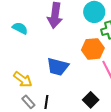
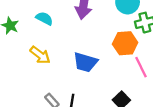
yellow arrow: (23, 79) -> (40, 55), moved

